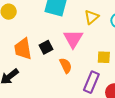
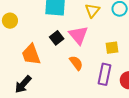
black square: (46, 47) -> (57, 38), moved

